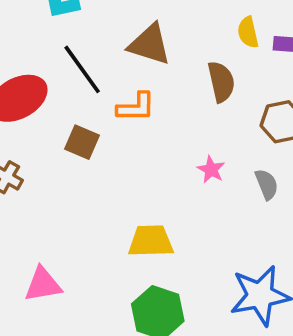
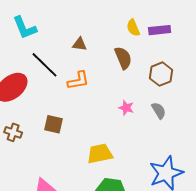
brown triangle: (150, 44) -> (80, 44), size x0.6
brown square: (82, 142) -> (54, 124), moved

